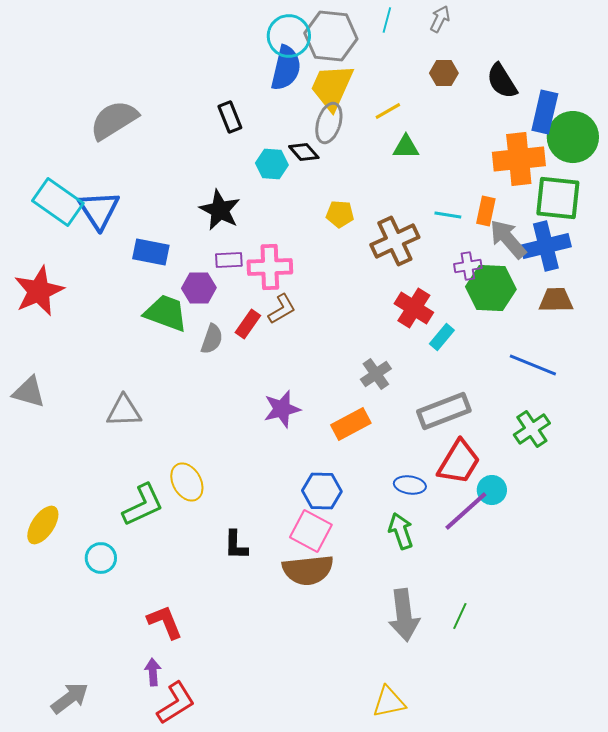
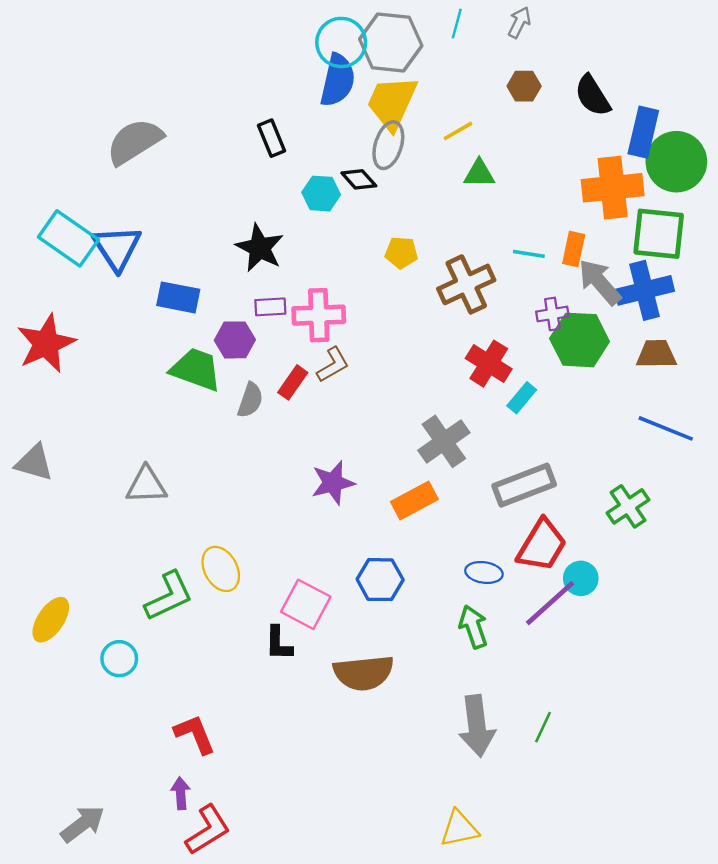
blue line: (533, 365) -> (666, 428), moved
gray cross: (376, 374) -> (444, 441), size x1.4
pink square: (311, 531) -> (306, 604), moved

